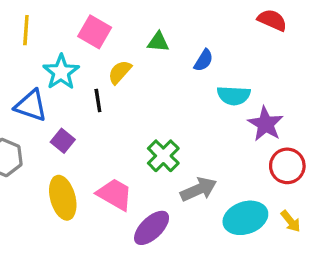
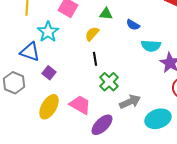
blue semicircle: (204, 60) -> (133, 25), turned 88
yellow semicircle: (120, 72) -> (92, 34), moved
black line: (98, 101) -> (95, 59), moved
yellow ellipse: (63, 198) -> (49, 107), turned 45

